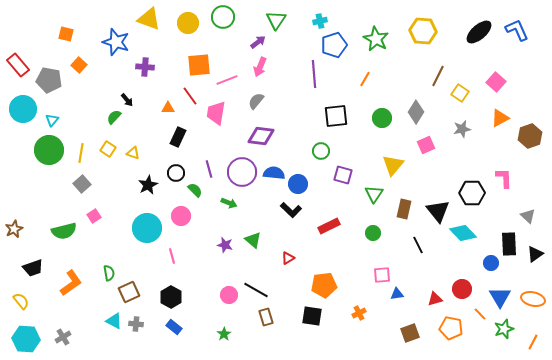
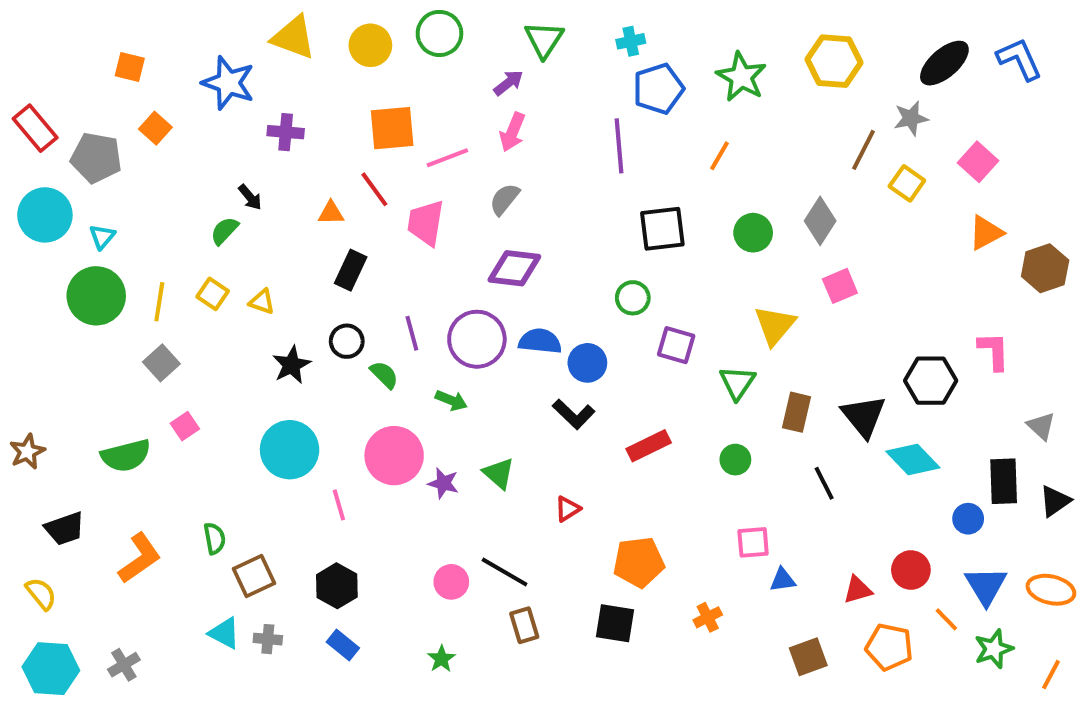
gray star: (462, 129) -> (911, 118), moved
pink circle: (181, 216) -> (394, 456), moved, size x1.5

